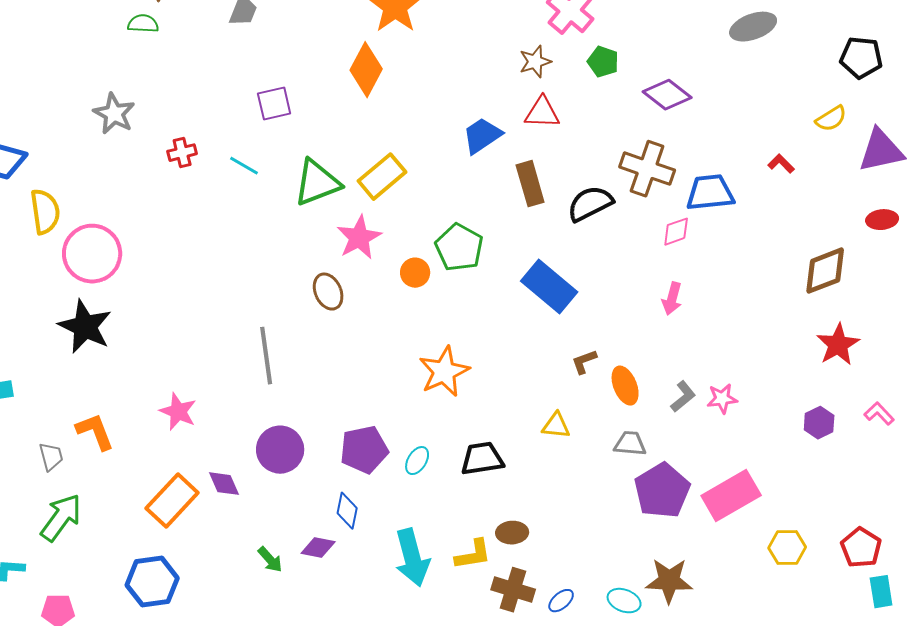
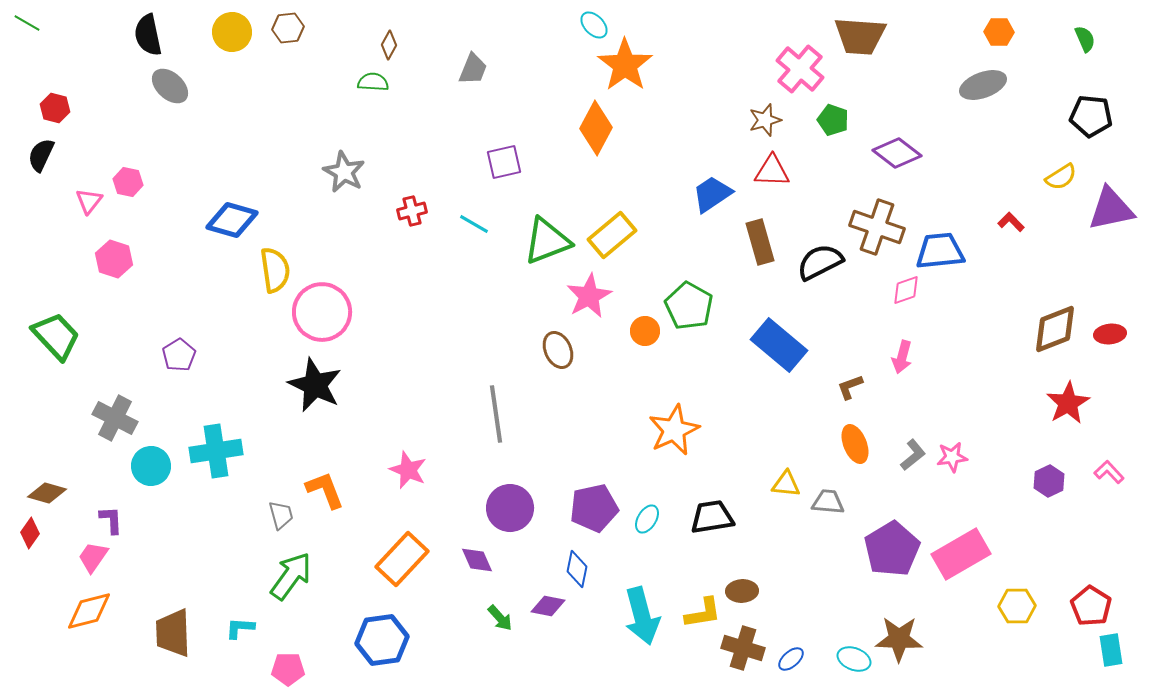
red ellipse: (882, 220) -> (1110, 334), moved
brown L-shape: (584, 362) -> (850, 387), moved
gray trapezoid: (630, 444) -> (828, 502), moved
purple diamond: (224, 484) -> (477, 560), moved

